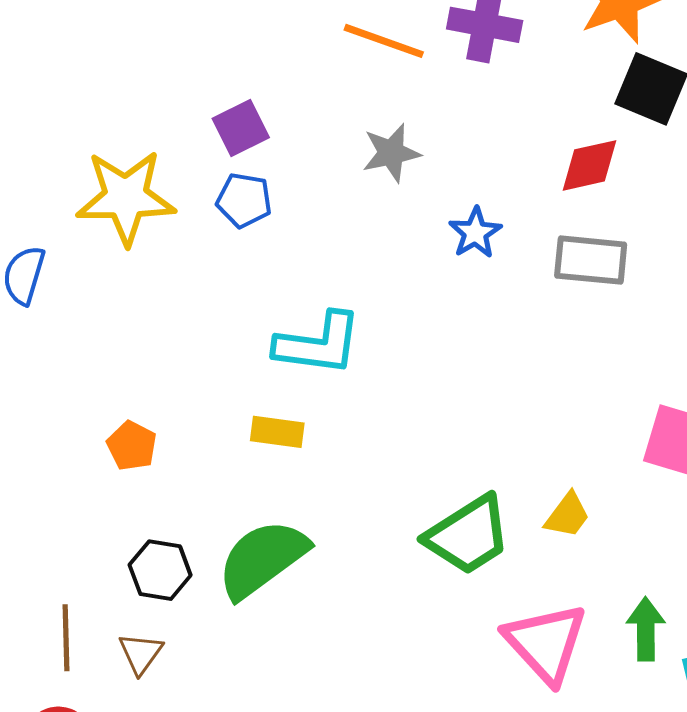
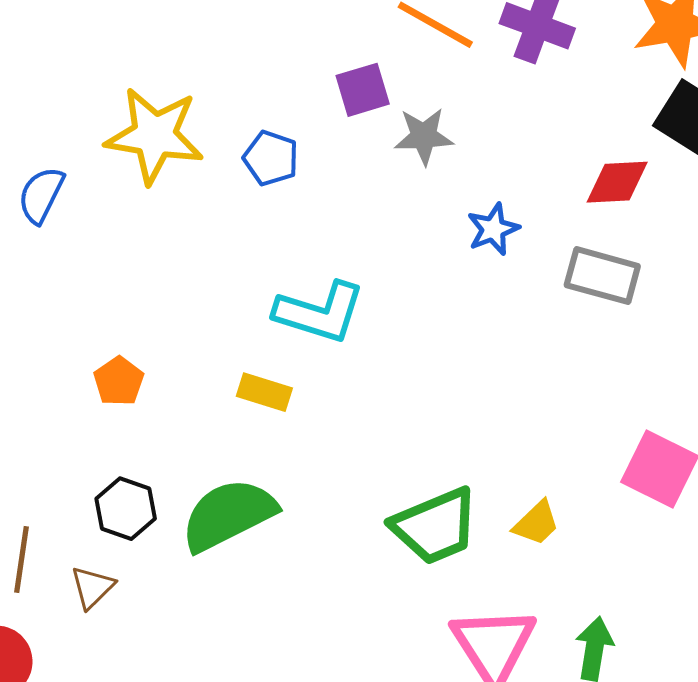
purple square: (241, 128) -> (363, 90), moved

